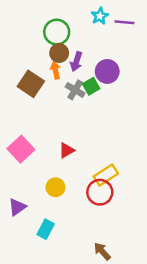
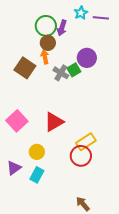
purple arrow: (76, 62) -> (62, 28), moved
red triangle: (67, 150) -> (54, 122), size x1.5
yellow circle: (55, 187) -> (37, 152), moved
cyan rectangle: (46, 229) -> (37, 175), moved

